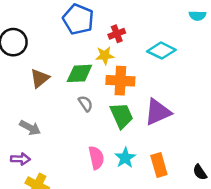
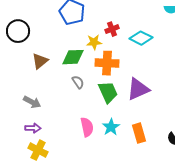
red cross: (117, 34) -> (112, 29), moved
purple arrow: (20, 159) -> (33, 128), moved

